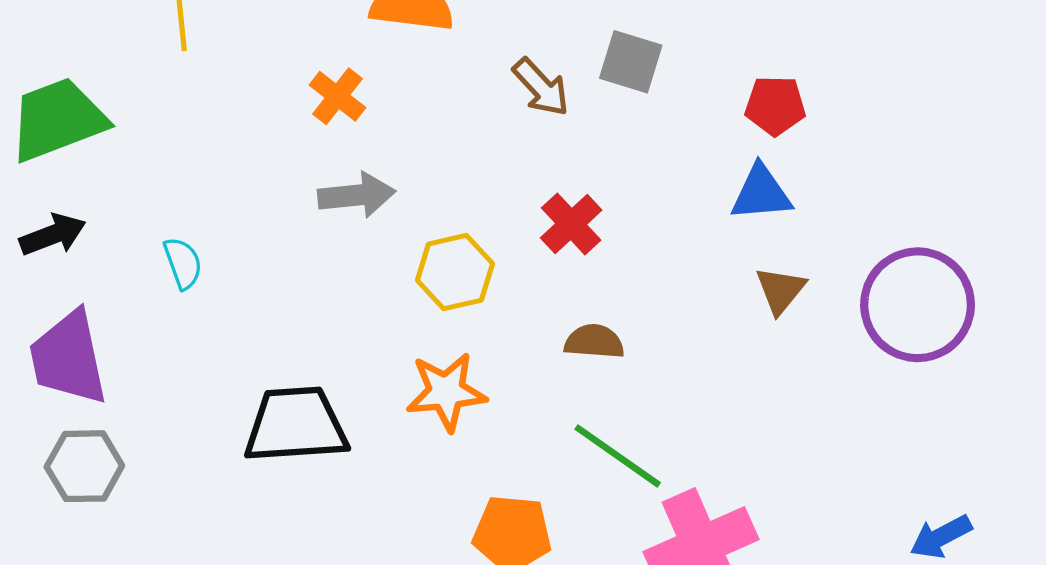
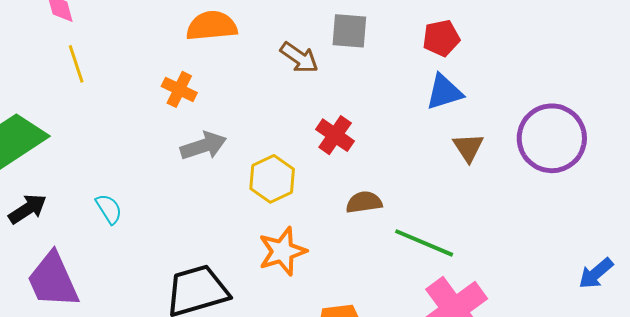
green line: (618, 456) -> (424, 243), moved

